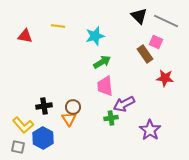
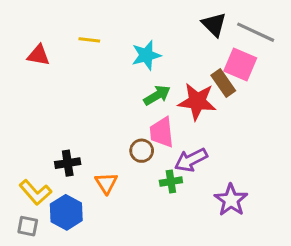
pink square: (156, 42) -> (240, 64), size x1.5
red star: (165, 78) -> (197, 101), moved, size x1.4
brown circle: (73, 107) -> (142, 151), moved

